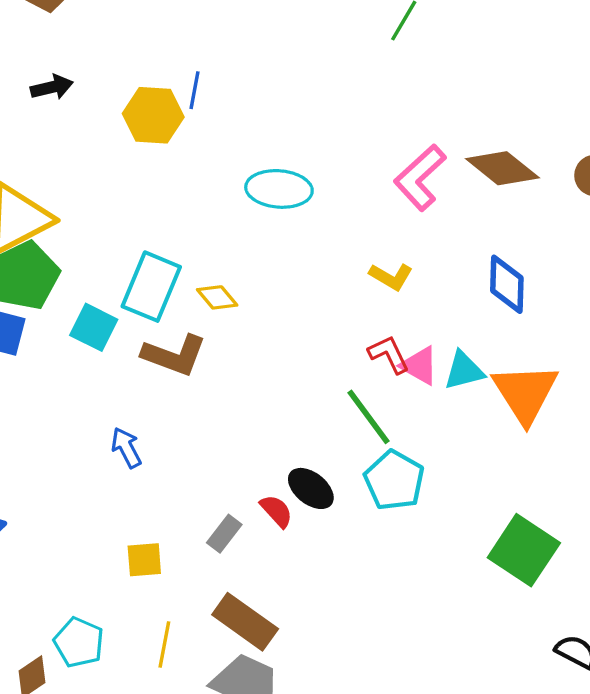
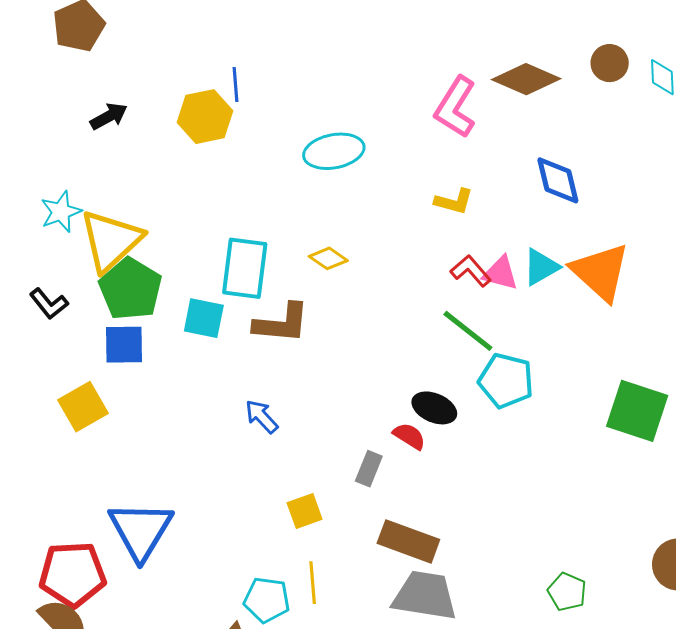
yellow diamond: (217, 297) -> (328, 258), moved
yellow line: (164, 644) -> (313, 583), moved

